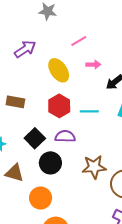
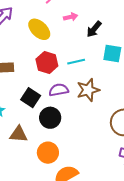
brown star: (94, 167) -> (88, 90), moved

